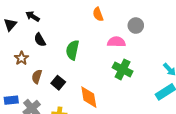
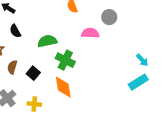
green semicircle: (72, 50) -> (47, 41), turned 66
green cross: (123, 69) -> (65, 60), moved

